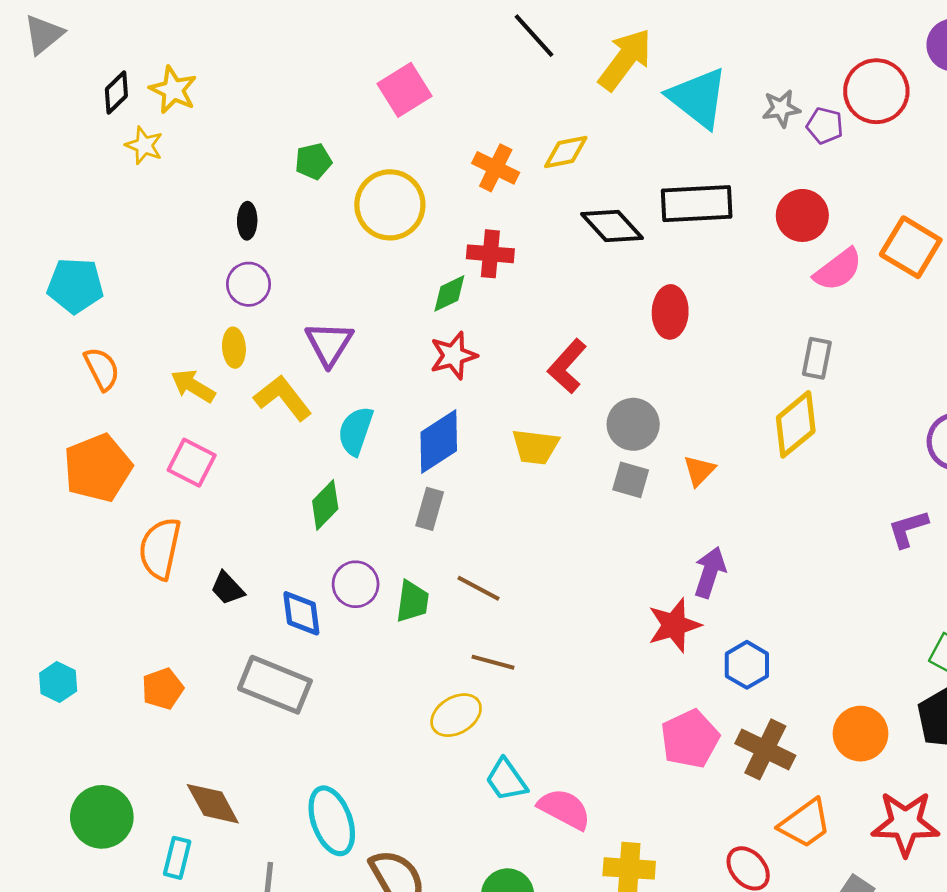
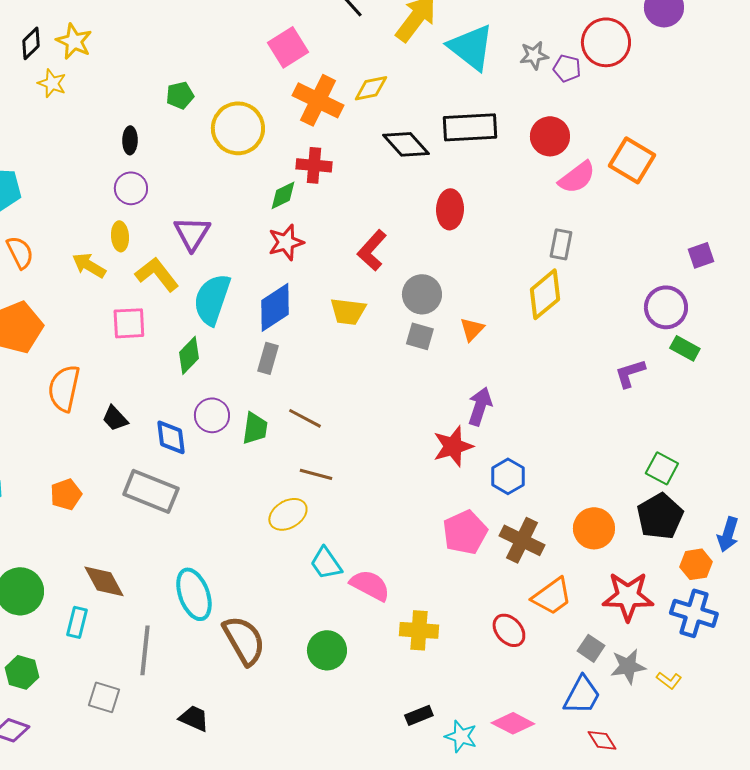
pink square: (404, 90) -> (288, 47), moved
orange cross: (496, 168) -> (318, 100), size x1.4
cyan semicircle: (356, 431) -> (212, 299), size x1.4
pink square: (192, 463) -> (129, 323), moved, turned -30

